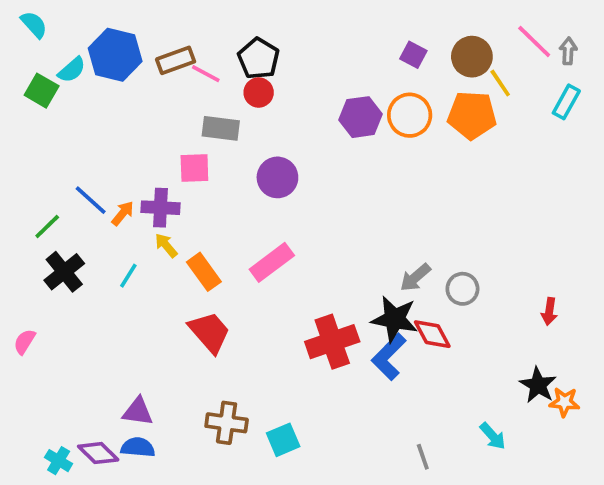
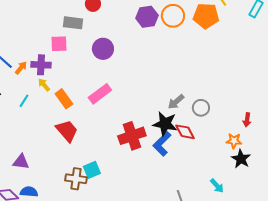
orange star: (564, 402) -> (234, 141), moved
purple triangle: (138, 411) -> (21, 162), moved
cyan square: (283, 440) -> (92, 170), moved

